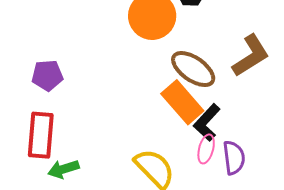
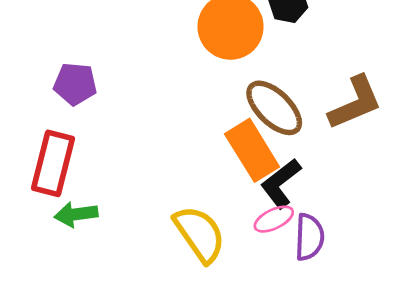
pink ellipse: (206, 149) -> (274, 219), turned 40

